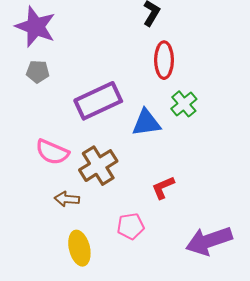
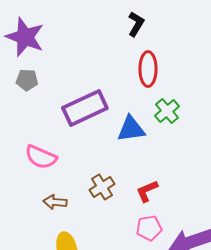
brown cross: (98, 166) -> (102, 187), moved, size x0.7
pink pentagon: (131, 226) -> (149, 228), moved

